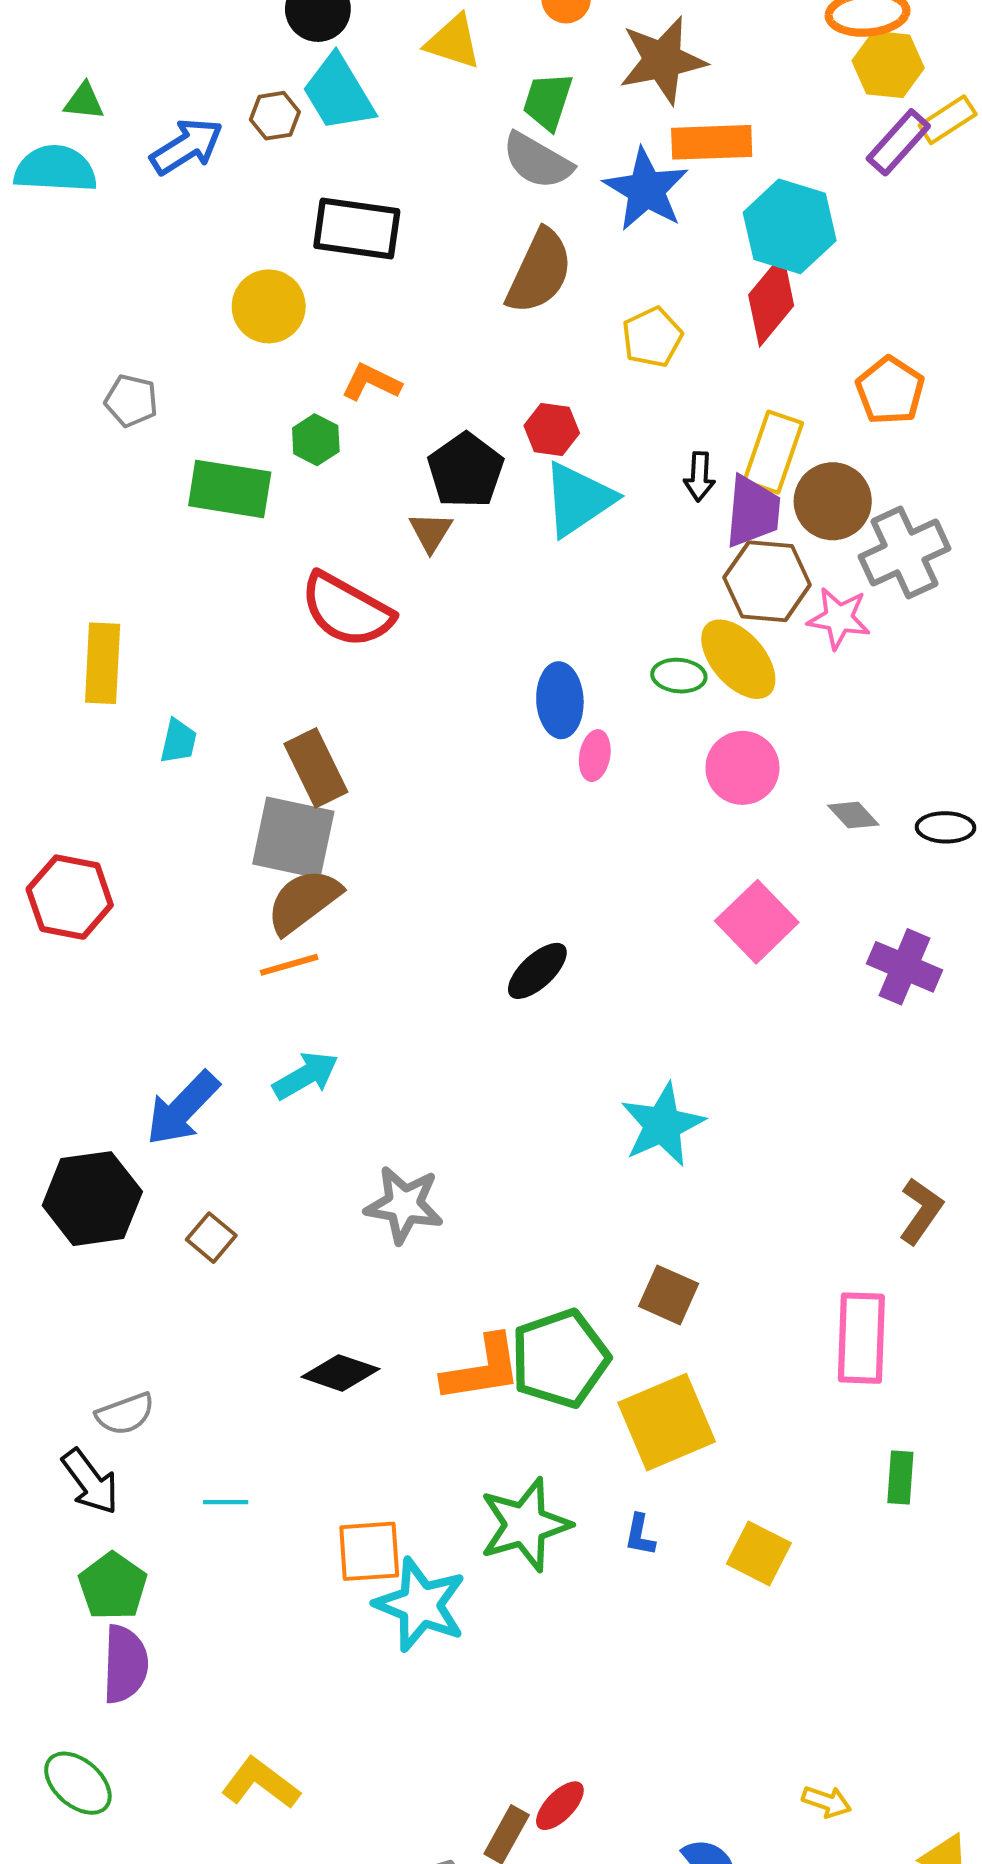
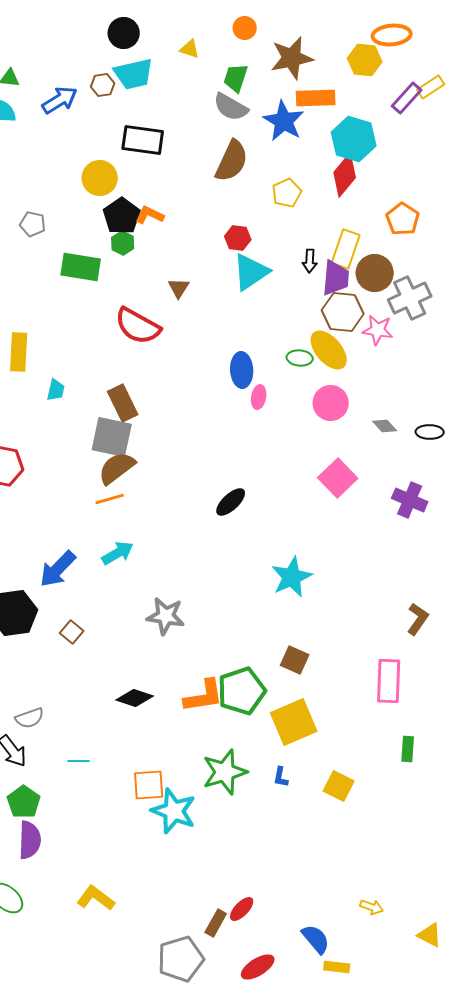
yellow triangle: (453, 42) -> (190, 49), size x0.7
yellow hexagon: (888, 64) -> (365, 60), moved
cyan trapezoid: (338, 93) -> (134, 74), turned -72
black pentagon: (466, 470) -> (122, 216), moved

